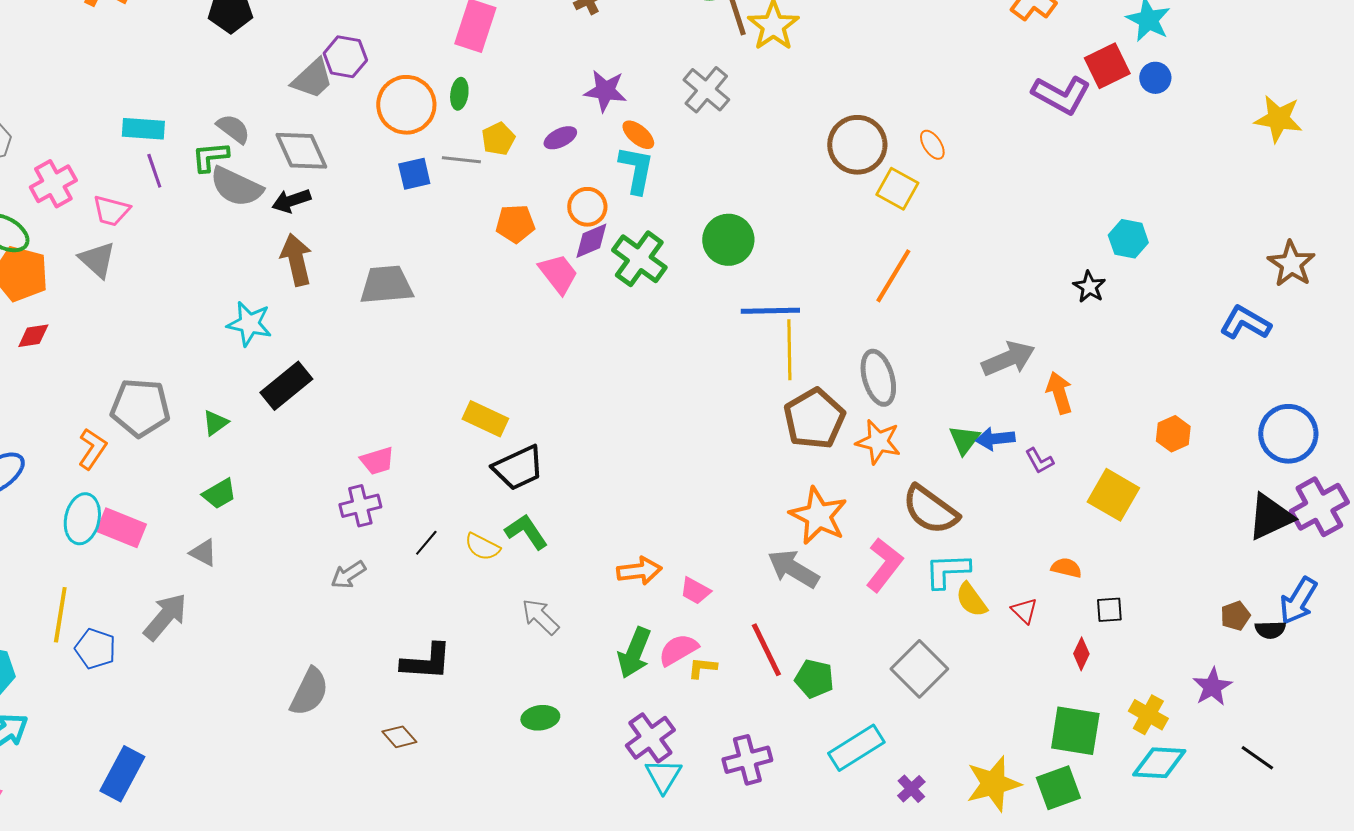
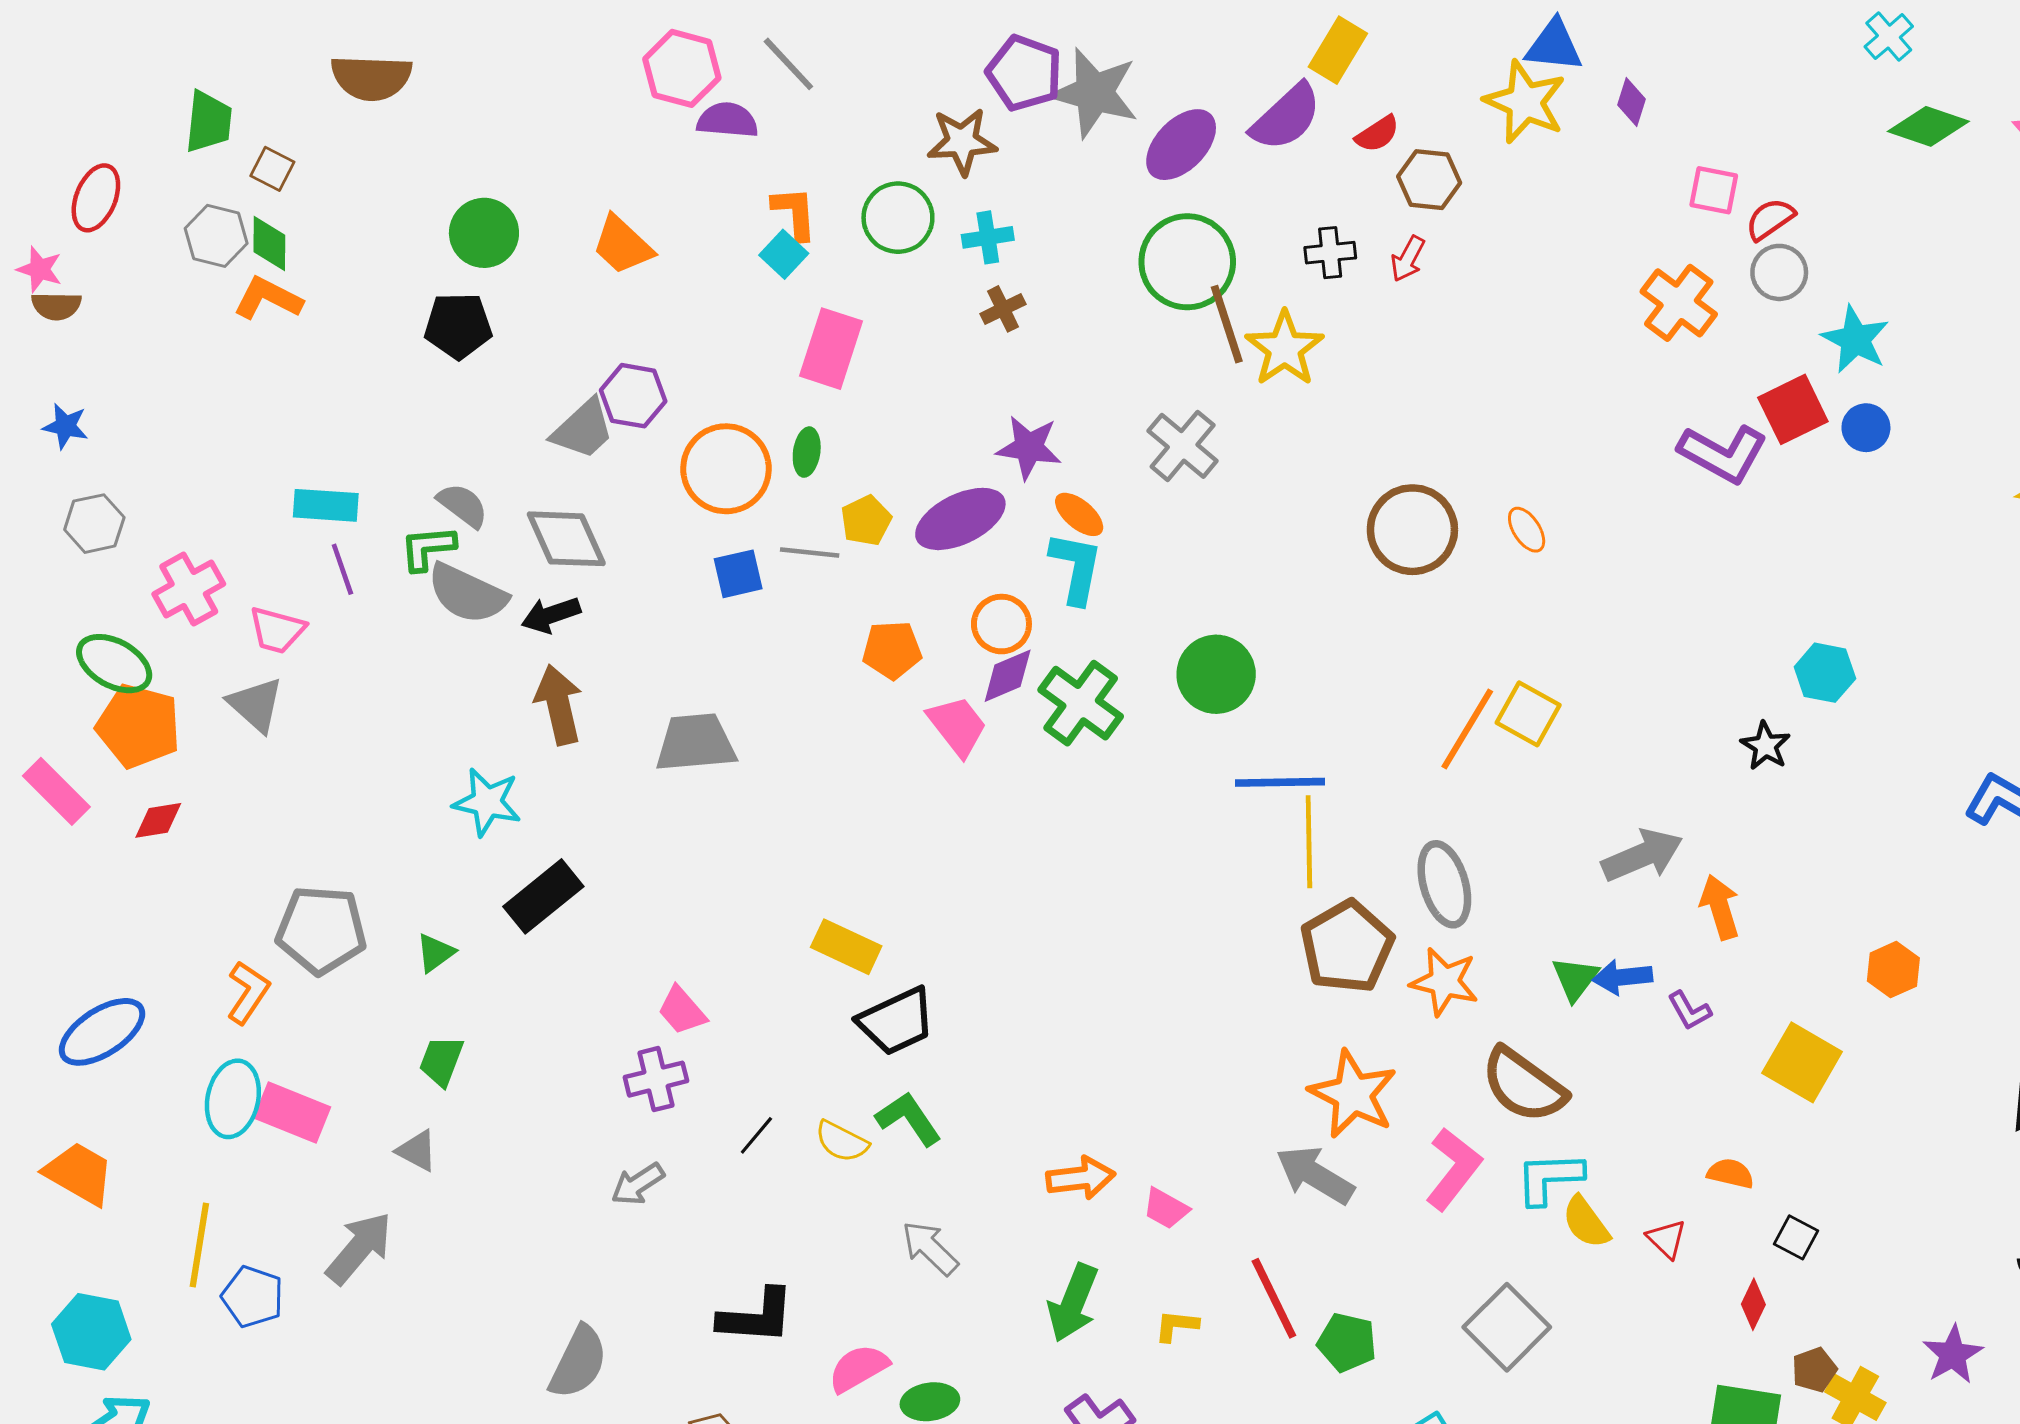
purple ellipse: (560, 138) -> (960, 519), size x1.8
yellow square: (897, 189) -> (1528, 714), moved
pink trapezoid: (377, 461) -> (682, 1011), turned 66
green trapezoid: (219, 494) -> (441, 1061), turned 141
black square: (1109, 610) -> (1796, 1237), turned 32
brown pentagon: (1235, 616) -> (1814, 1370), moved
pink semicircle: (678, 650) -> (858, 1368), moved

